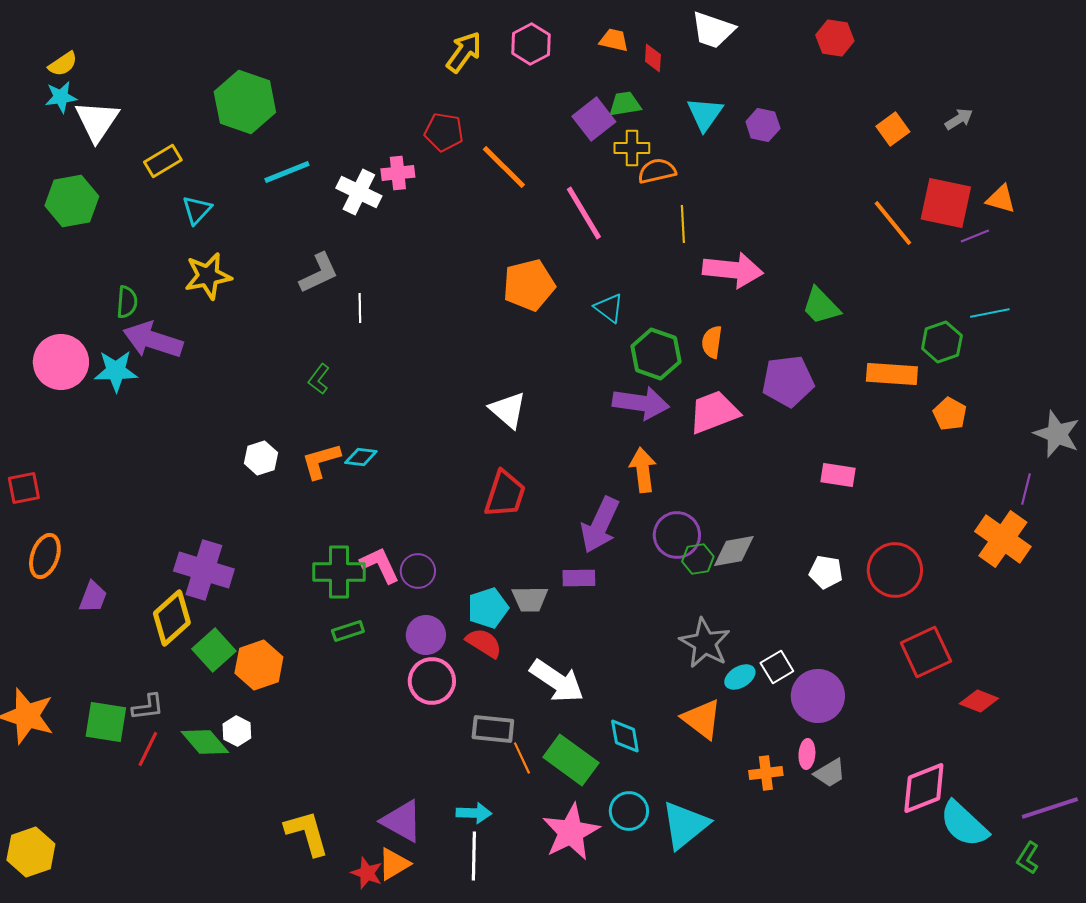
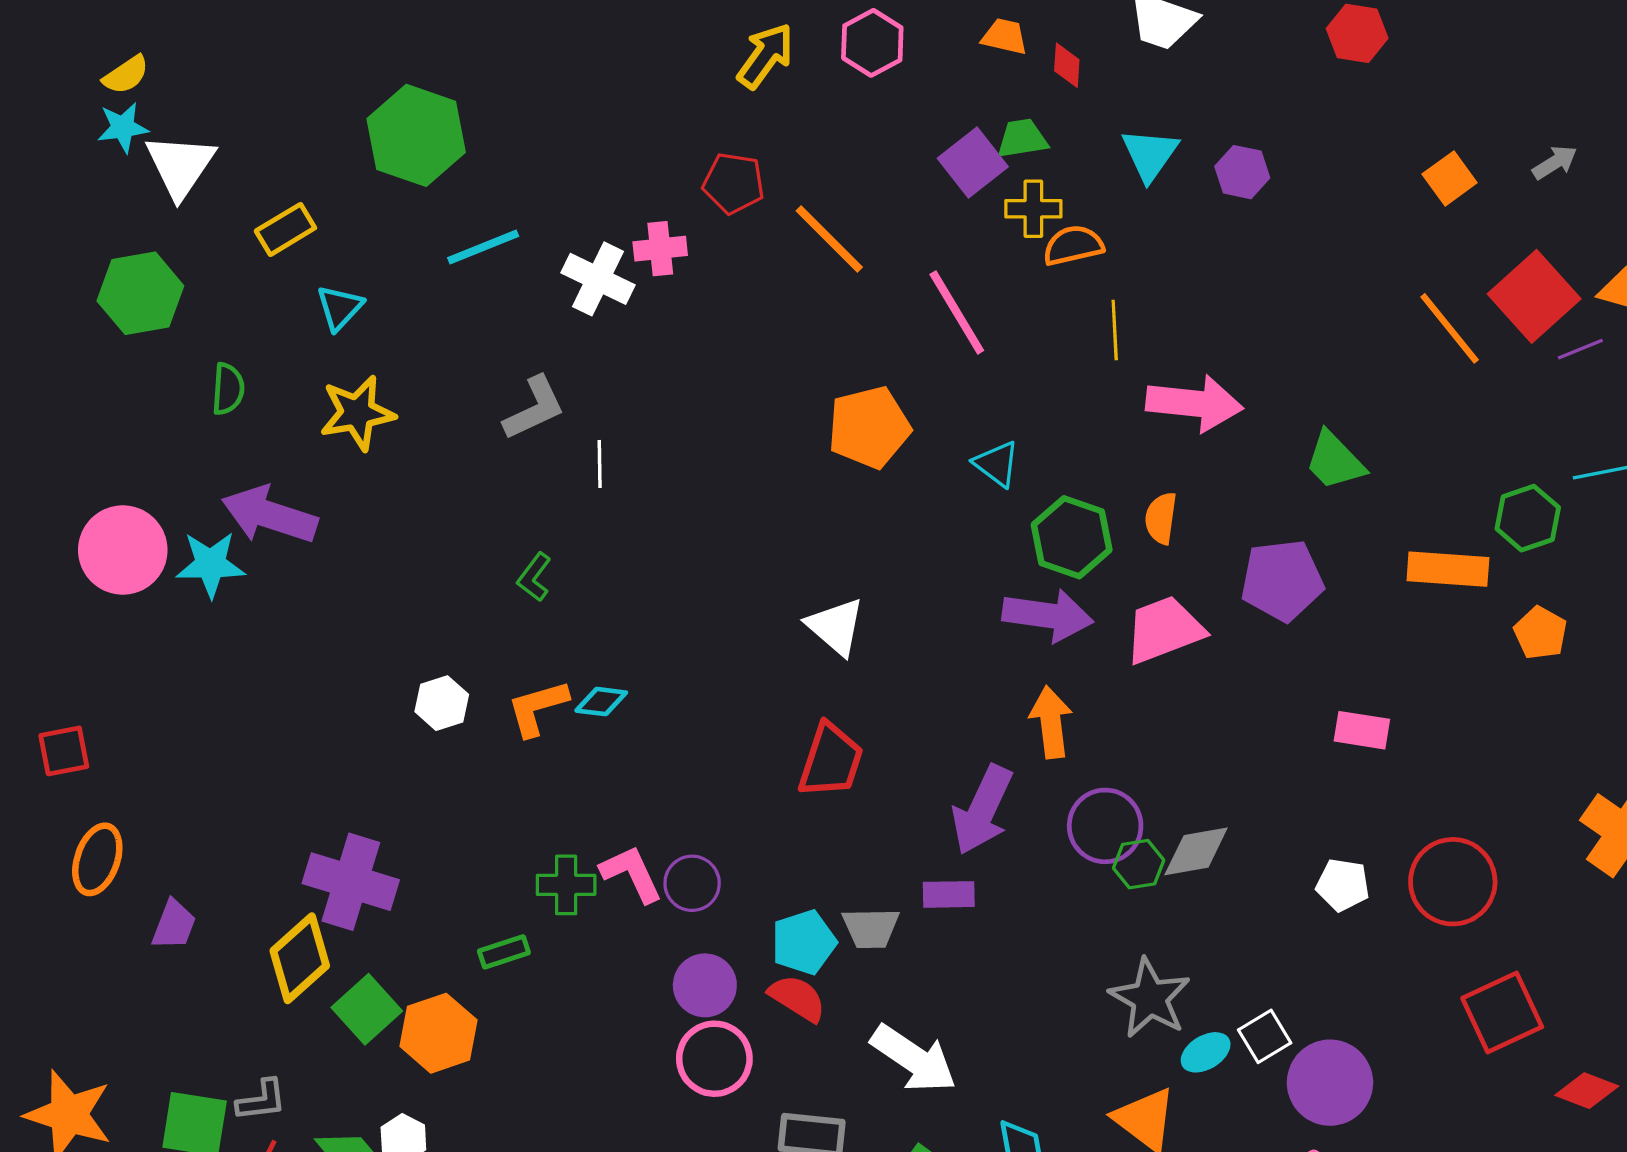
red square: (946, 203) -> (1534, 296), turned 36
green semicircle: (127, 302) -> (228, 389), moved
green cross: (339, 572) -> (566, 885), size x0.7
green rectangle: (348, 631) -> (504, 952), moved

